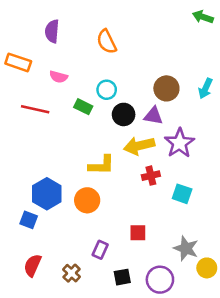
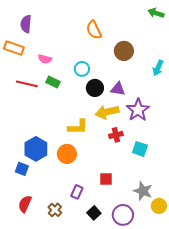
purple semicircle: (52, 31) -> (26, 24), moved
orange semicircle: (107, 42) -> (94, 30), moved
brown circle: (166, 88) -> (124, 51), moved
green rectangle: (83, 107) -> (53, 82), moved
black square: (122, 277) -> (94, 213), turned -32

